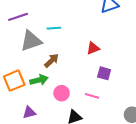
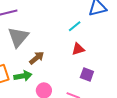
cyan line: (54, 28) -> (75, 26), moved, turned -40
gray triangle: (31, 41) -> (18, 37), turned -35

